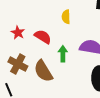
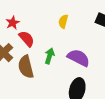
red semicircle: (43, 37) -> (27, 39), moved

